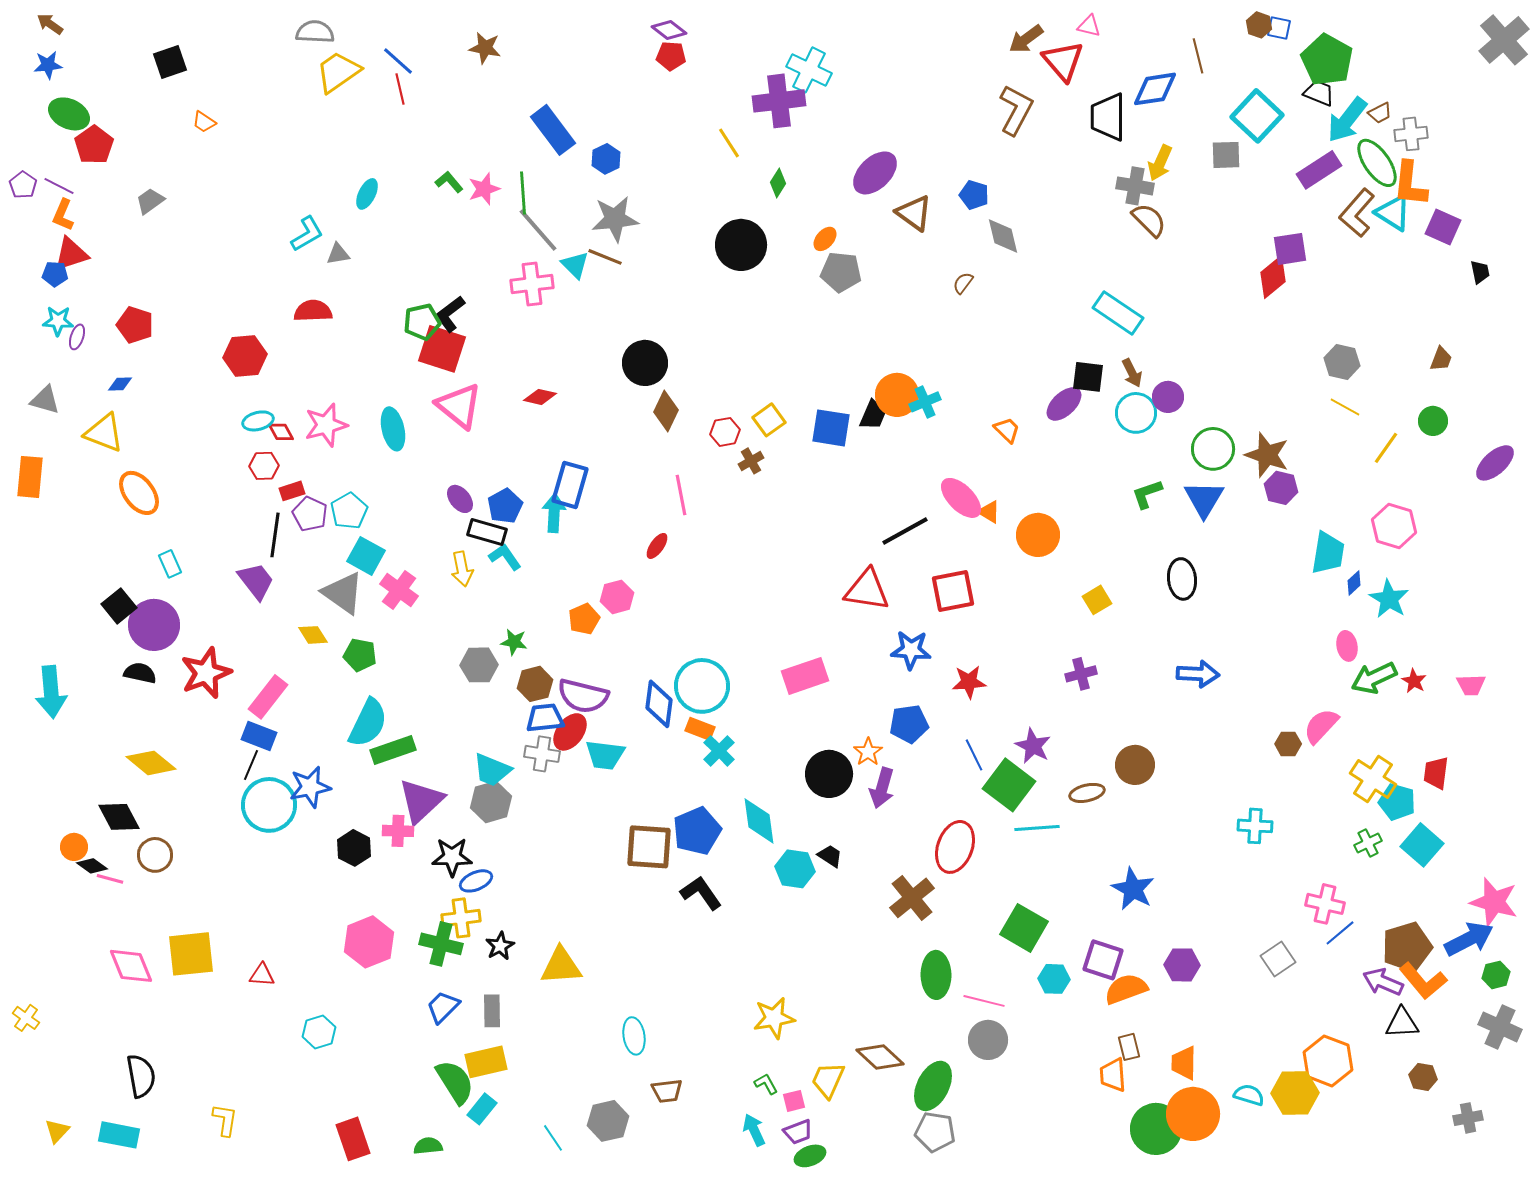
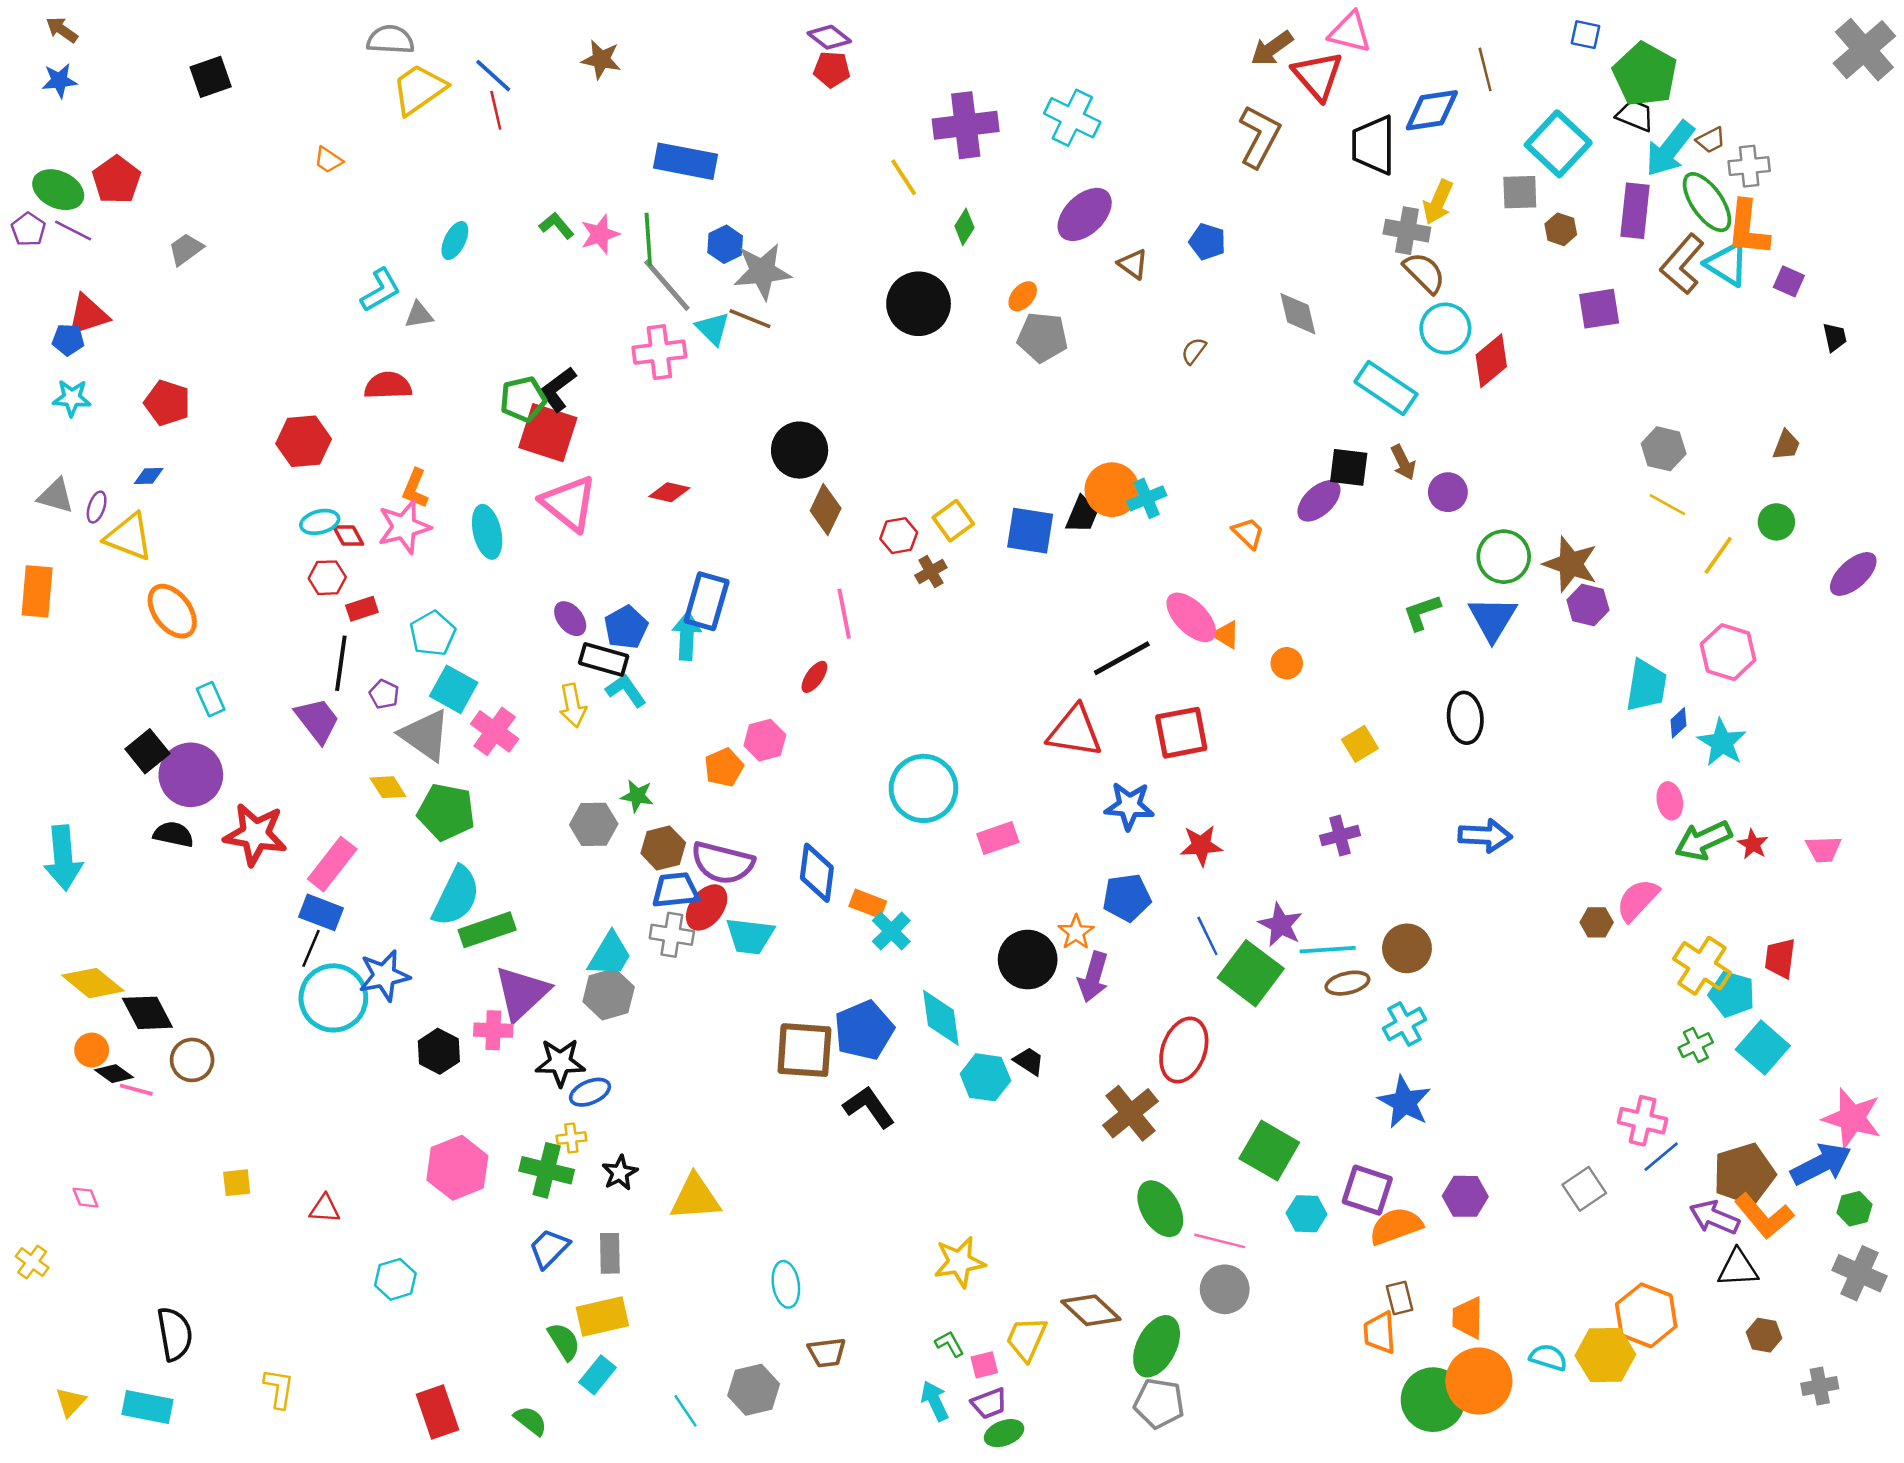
brown hexagon: (1259, 25) -> (1561, 229), moved
pink triangle: (1089, 26) -> (1350, 32), size x1.5
cyan cross: (809, 70) -> (1072, 118), moved
green ellipse: (69, 114) -> (58, 190), moved
orange trapezoid: (204, 122) -> (328, 160), moved
blue rectangle: (553, 130) -> (685, 161), turned -42
blue hexagon: (606, 159) -> (725, 244), moved
purple rectangle: (1319, 170) -> (1635, 211), turned -51
brown triangle: (914, 213) -> (1133, 264), size x0.7
orange L-shape: (63, 215) -> (415, 488), moved
purple square: (1443, 227) -> (1789, 281), size x0.7
gray diamond: (1003, 236) -> (1298, 314), moved
red diamond: (1273, 277) -> (1491, 361), moved
purple ellipse: (77, 337) -> (97, 507), moved
cyan circle: (1136, 413) -> (1445, 329), moved
purple pentagon: (310, 514) -> (384, 694), moved, size x0.7
orange circle: (1038, 535) -> (1287, 663), size x0.6
green pentagon: (360, 655) -> (446, 812), size x1.4
red star: (206, 673) -> (255, 834), turned 30
pink rectangle: (805, 676) -> (998, 838), size x0.7
cyan circle: (702, 686) -> (923, 788), moved
yellow diamond: (151, 763) -> (93, 983), moved
cyan trapezoid: (492, 770) -> (610, 955), turned -81
cyan cross: (1255, 826) -> (1404, 1024), moved, turned -32
cyan line: (1037, 828) -> (1328, 950), moved
yellow cross: (461, 918) -> (571, 1138), size x0.6
yellow square: (191, 954) -> (237, 1183), size x0.5
pink diamond: (131, 966) -> (85, 1198), moved, size x0.5
green ellipse: (936, 975) -> (1160, 1209), turned -30
green semicircle: (455, 1082) -> (564, 1341), size x0.7
green semicircle: (428, 1146) -> (531, 1421), turned 44

